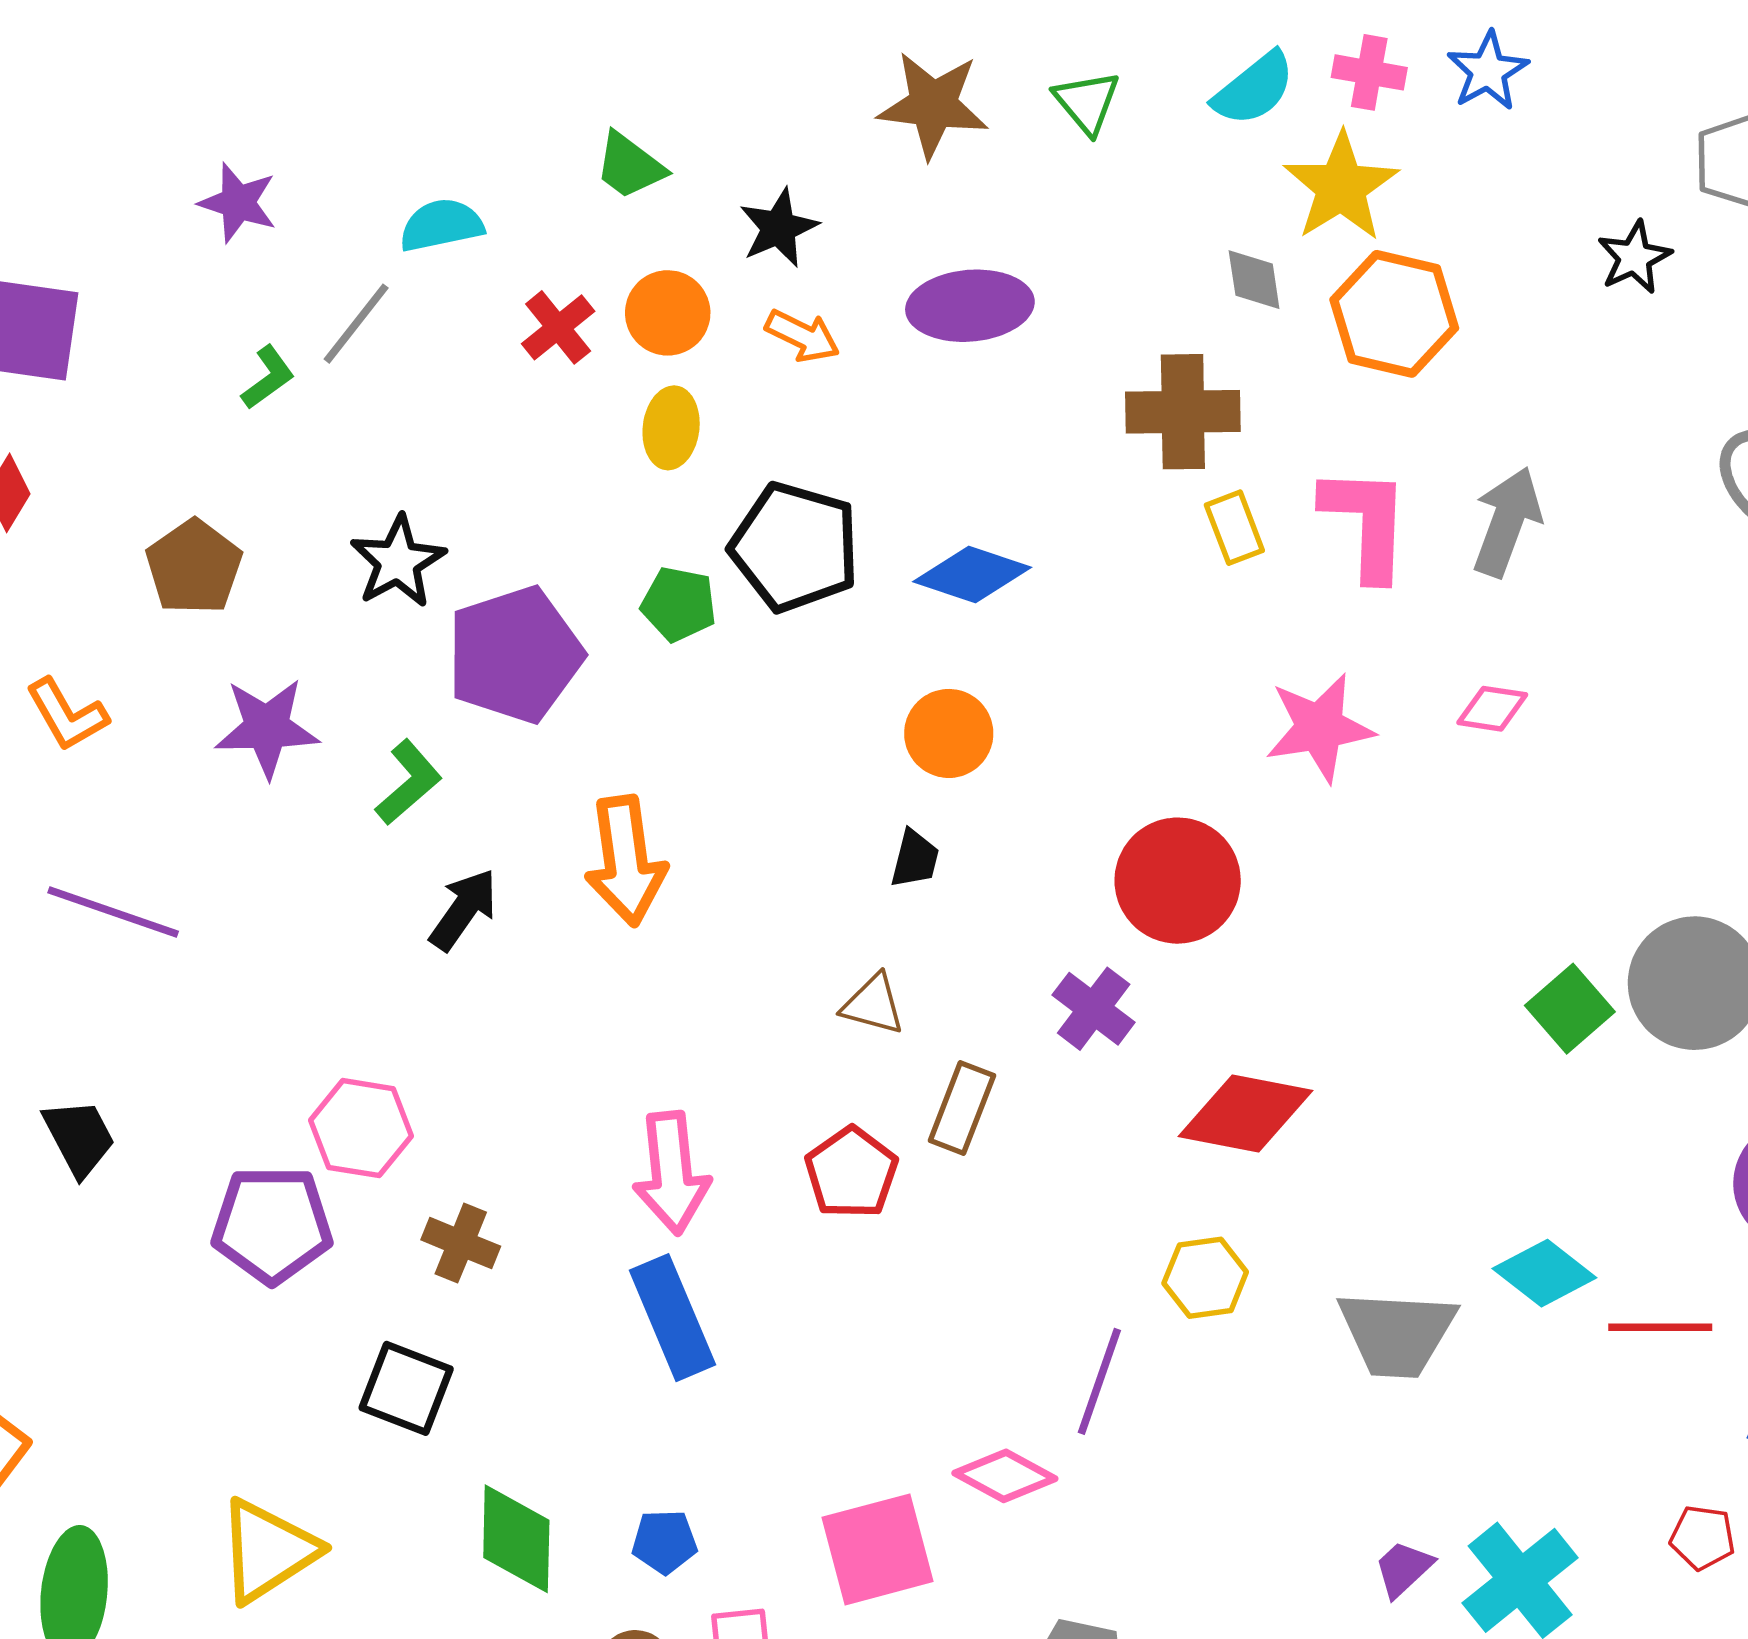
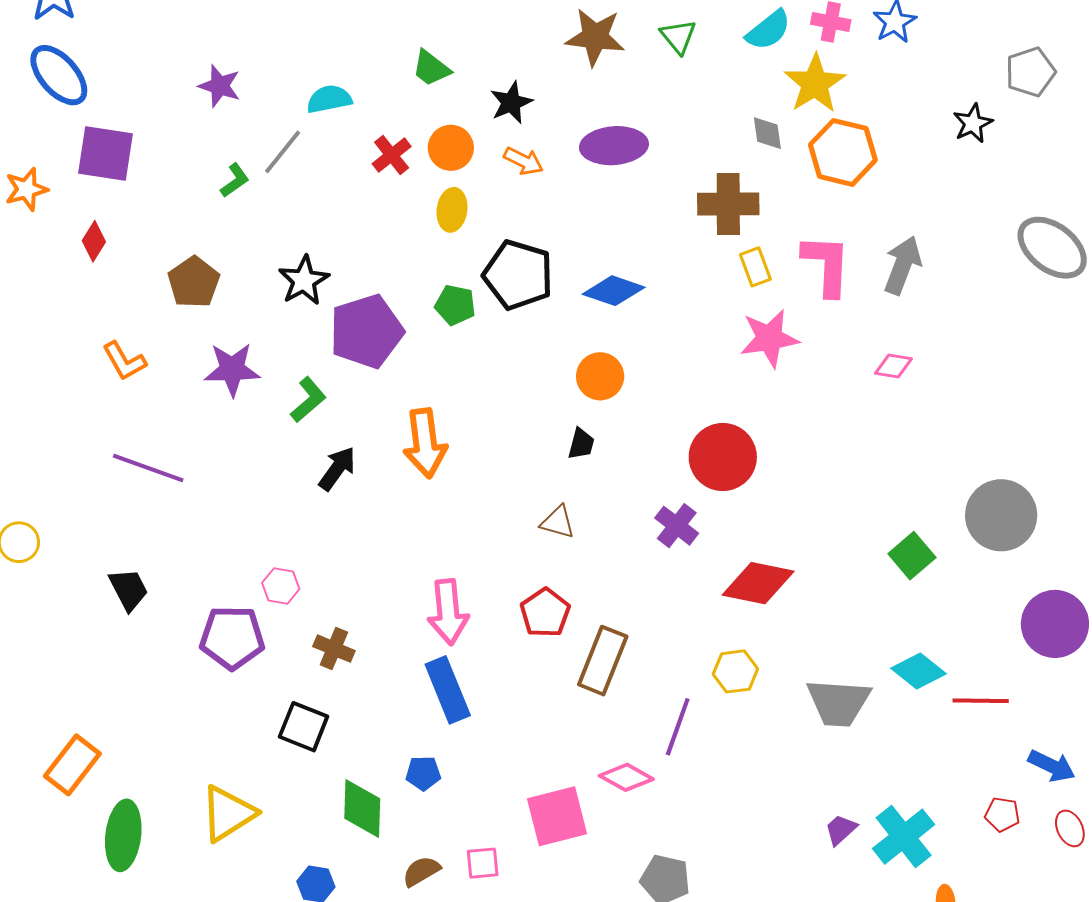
pink star: (1320, 728) -> (769, 338), moved
green square: (1570, 1009) -> (912, 556), moved
brown rectangle: (962, 1108) -> (603, 661), moved, size x1.4
pink hexagon: (361, 1128) -> (281, 586), size x0.7
blue pentagon: (664, 1542) -> (423, 773), moved

